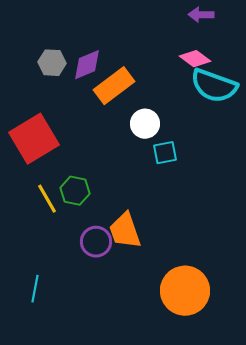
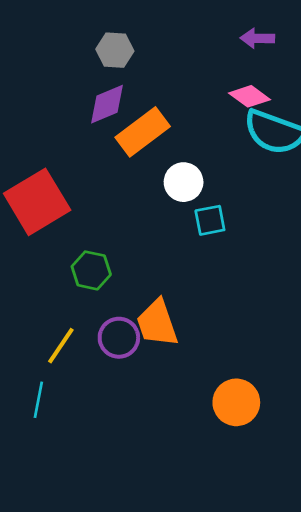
gray hexagon: (52, 63) -> (115, 50), moved
yellow line: (47, 199) -> (61, 346), moved, turned 64
orange circle: (185, 291) -> (236, 402), size x0.7

